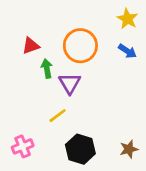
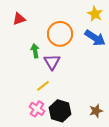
red triangle: (31, 46) -> (19, 19), moved
blue arrow: (127, 51) -> (95, 38), size x1.5
pink cross: (23, 146) -> (37, 109), moved, turned -35

